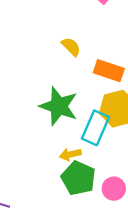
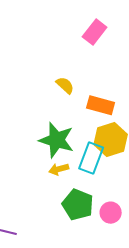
yellow arrow: (70, 154) -> (59, 169), moved

